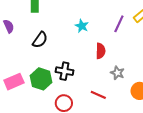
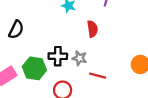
black semicircle: (40, 40) -> (16, 30), moved
gray star: (117, 73) -> (79, 58), moved

